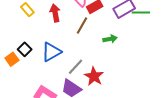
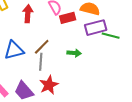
brown line: (82, 25) -> (42, 47), moved
gray line: (75, 67) -> (41, 62), moved, turned -54

